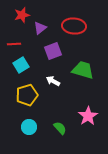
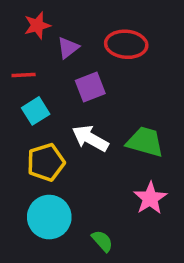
green trapezoid: (83, 70) -> (145, 142), moved
white arrow: (53, 81) -> (90, 138), size x1.5
cyan circle: (29, 127) -> (49, 217), size x1.6
green semicircle: (60, 128) -> (102, 241), moved

